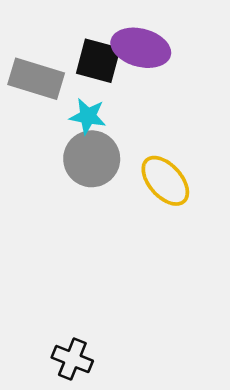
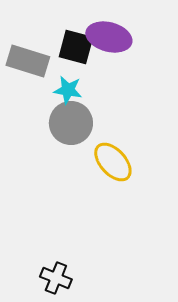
yellow ellipse: (165, 181) -> (113, 162), moved

